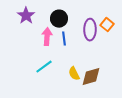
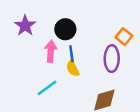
purple ellipse: (90, 30) -> (112, 59), moved
yellow semicircle: (74, 74) -> (73, 68), moved

